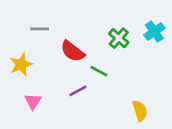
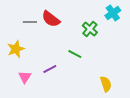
cyan cross: (154, 32) -> (113, 13), moved
red semicircle: (73, 51) -> (51, 19), moved
purple line: (78, 91) -> (50, 69), moved

